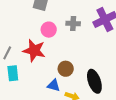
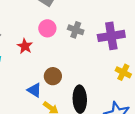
red star: (34, 50) -> (25, 46), size x0.6

